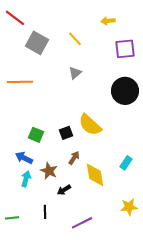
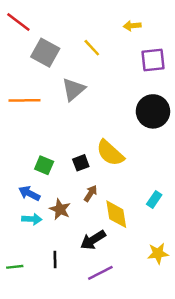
gray triangle: (75, 73) -> (73, 89), moved, size x1.5
cyan arrow: (26, 179) -> (32, 219), turned 77
black arrow: (64, 190) -> (93, 240), moved, size x1.5

